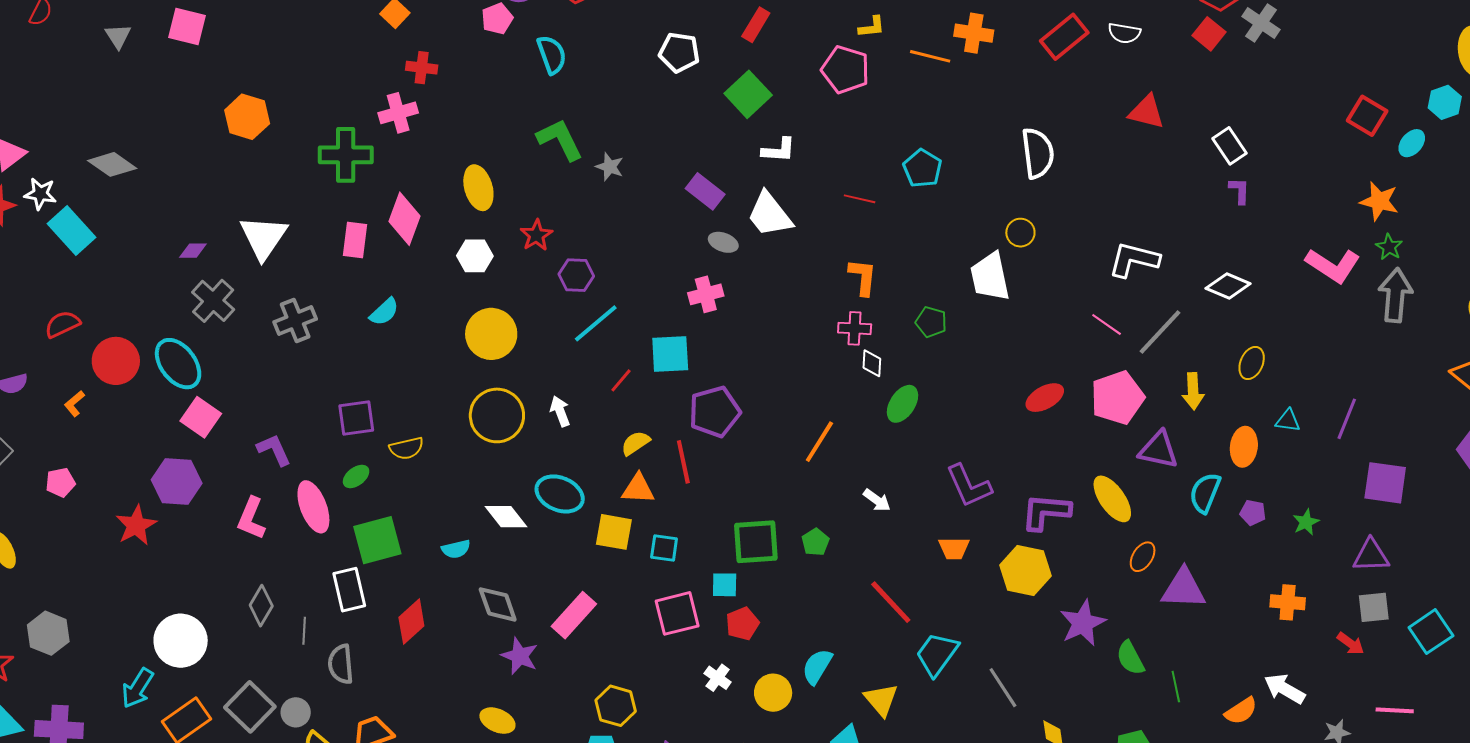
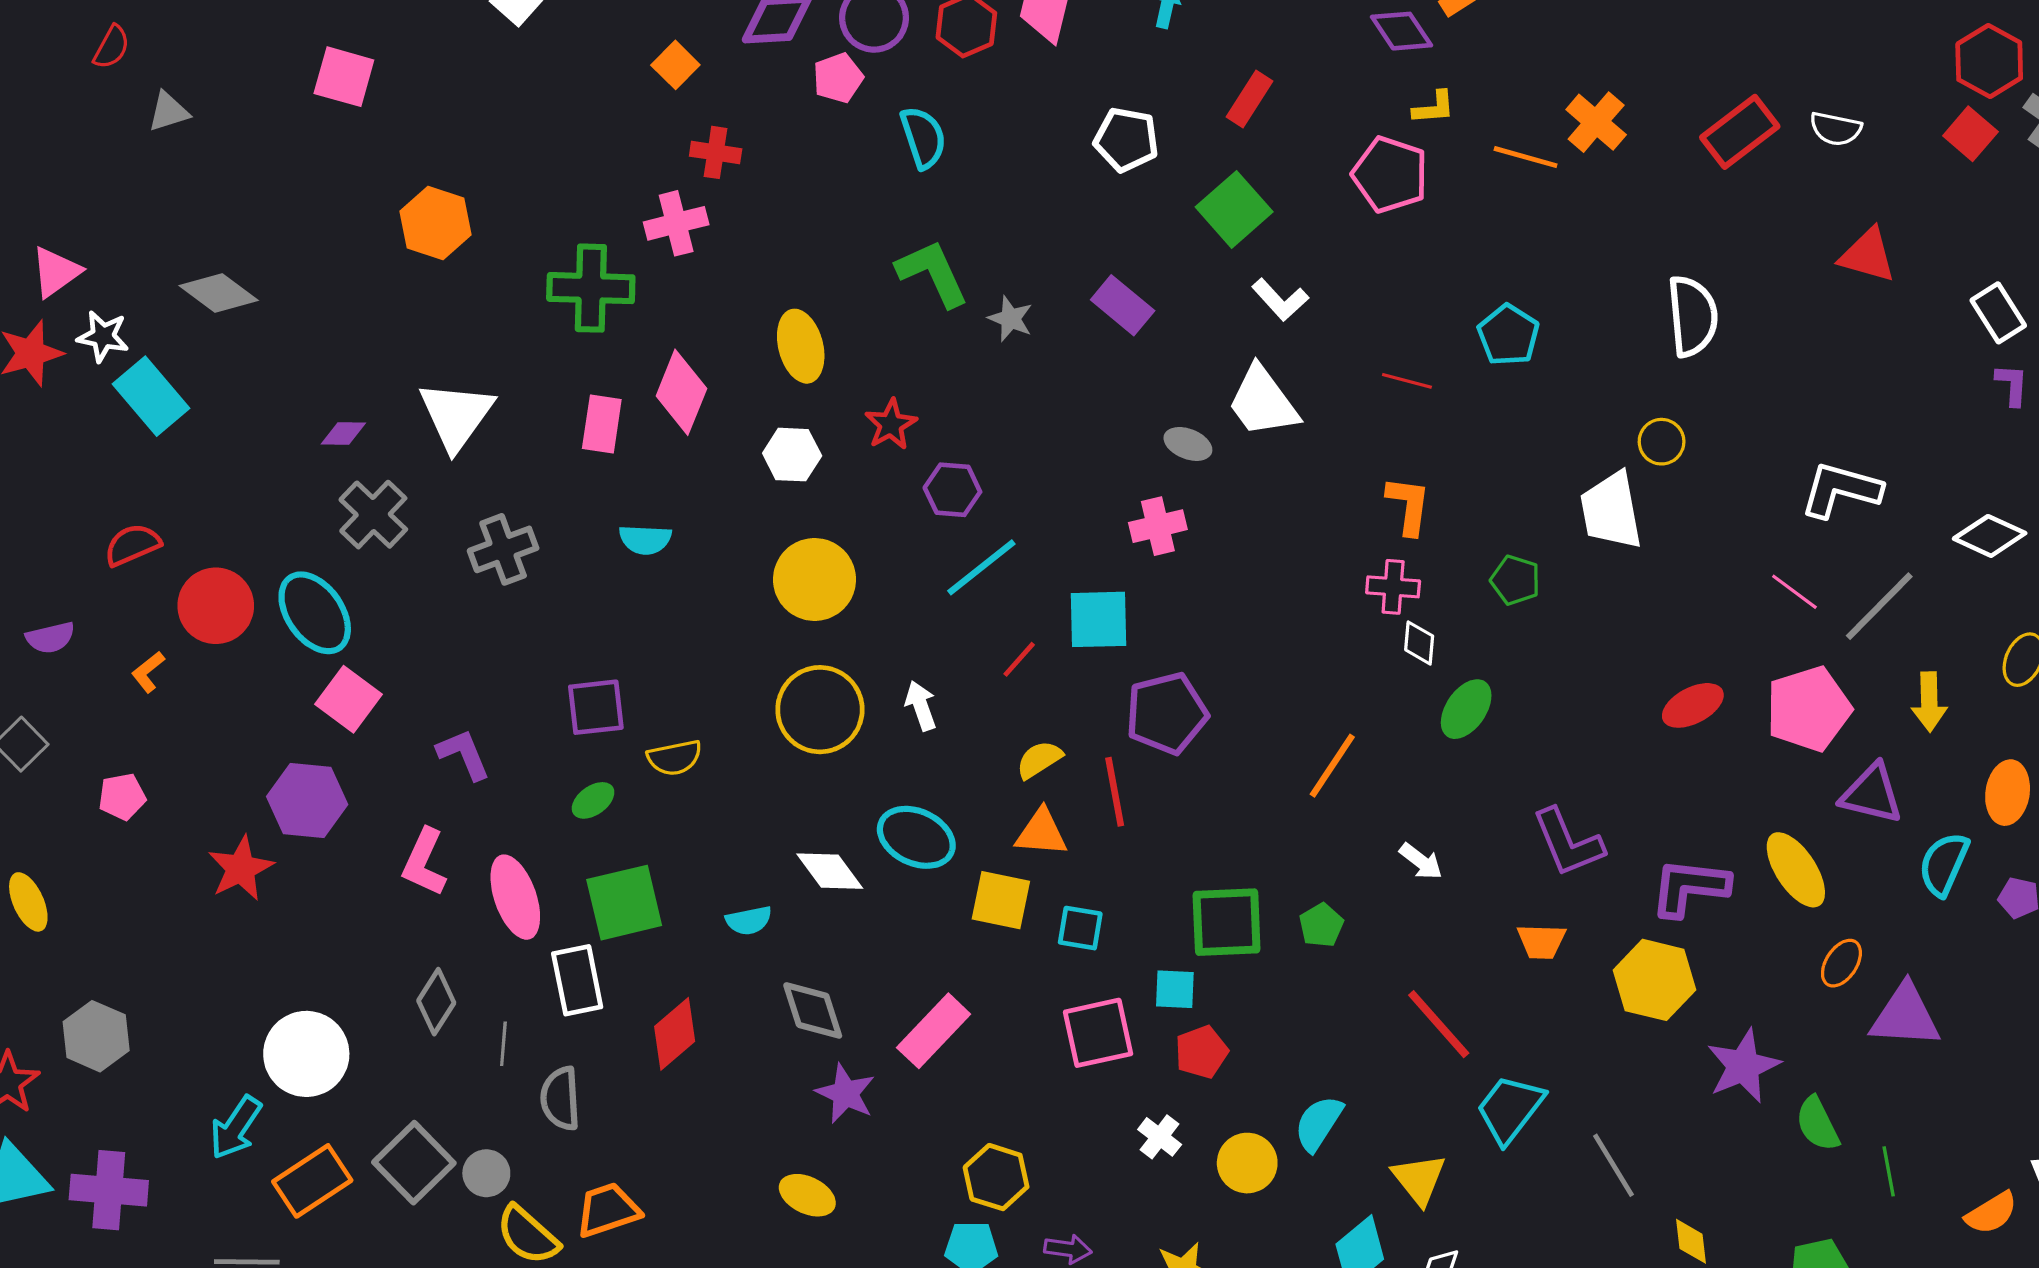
orange cross: (974, 33) -> (1596, 122), turned 30
gray triangle: (118, 36) -> (168, 112), moved, turned 44
white L-shape: (779, 150) -> (1280, 300), turned 42
purple rectangle: (705, 191) -> (1123, 305), moved
cyan semicircle: (384, 312) -> (645, 540), turned 44
pink ellipse: (313, 507) -> (515, 897), moved

